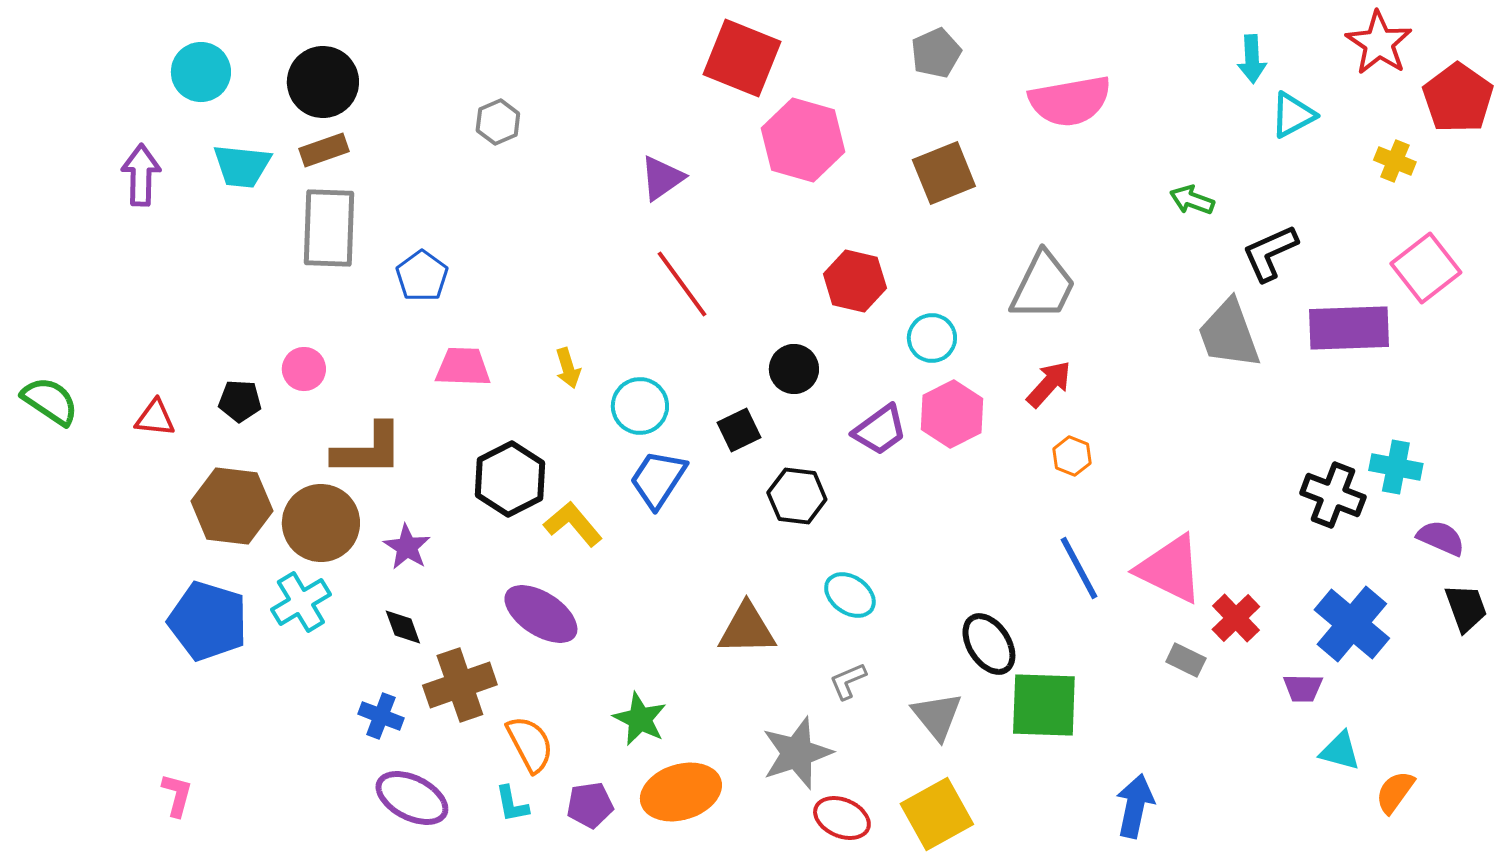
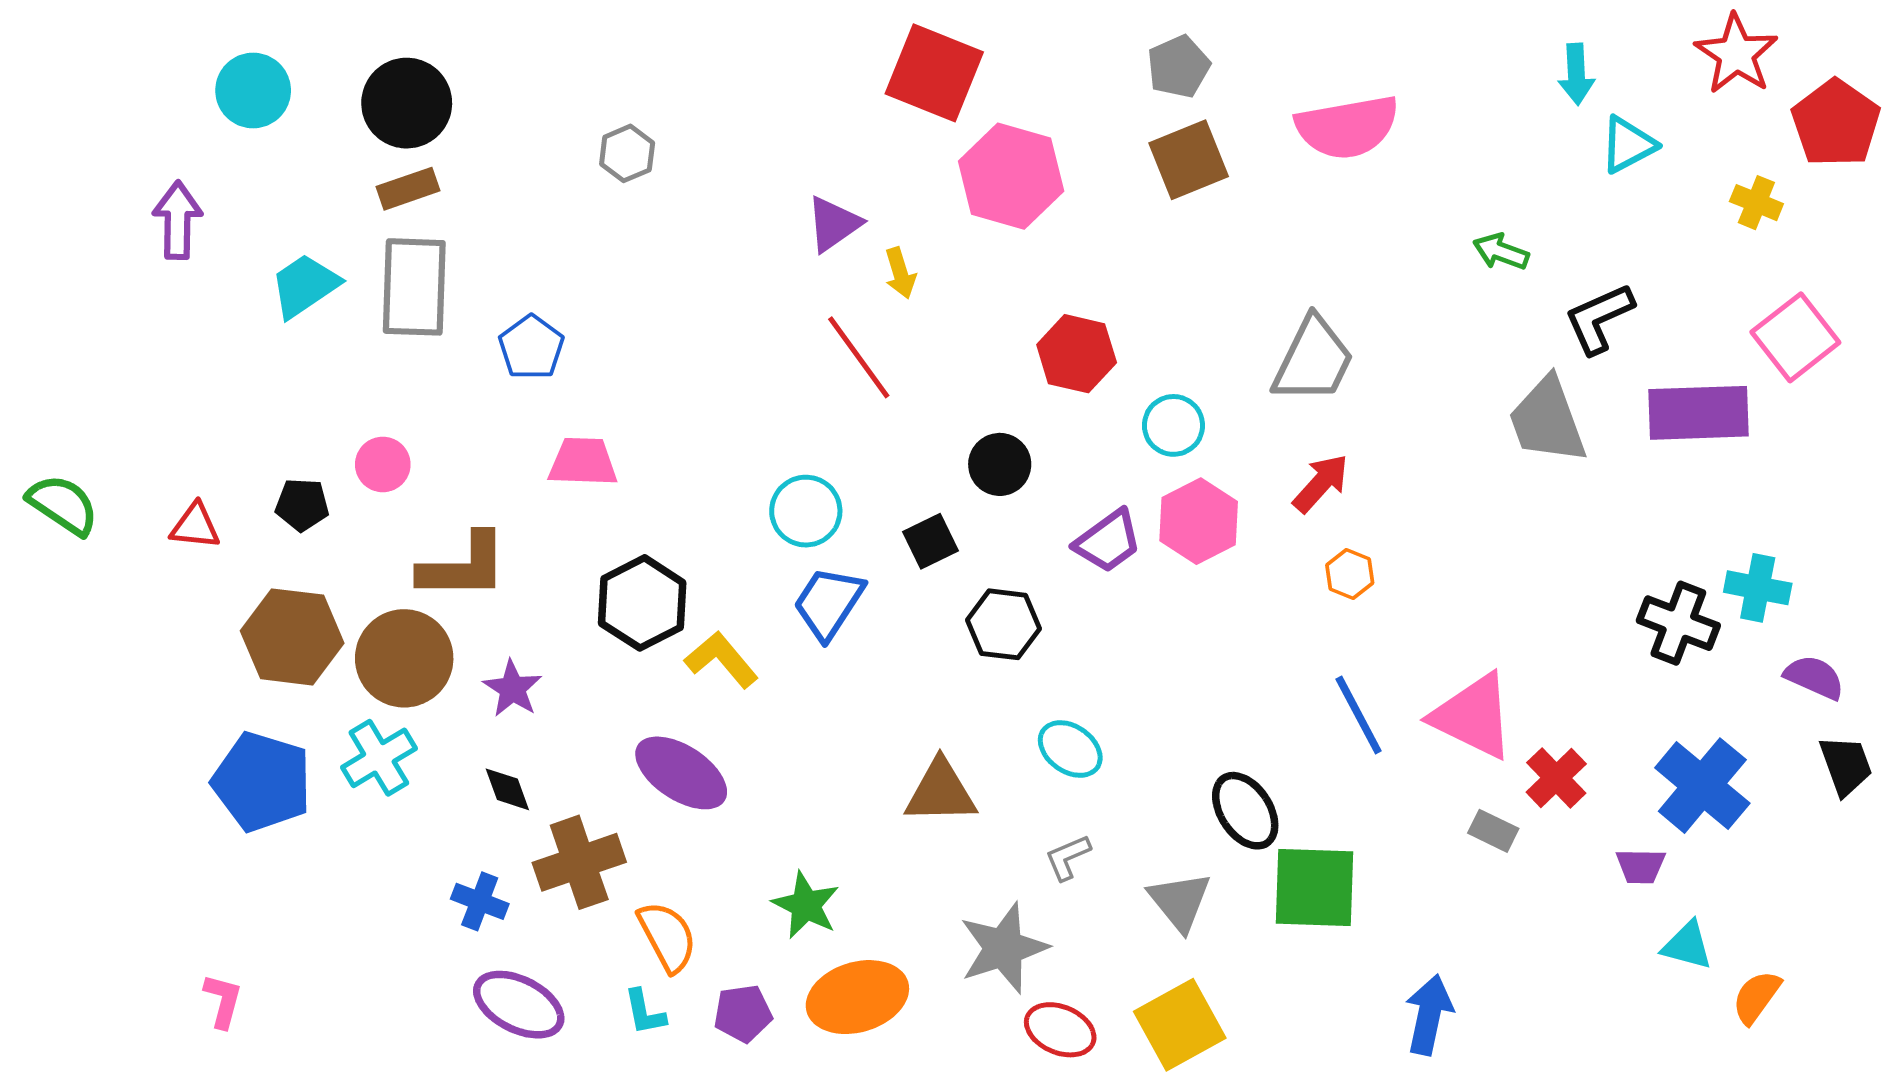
cyan trapezoid: (242, 166) -> (305, 286), moved, turned 140
brown square: (944, 173) -> (1189, 160), moved
yellow arrow: (568, 368) -> (900, 273), moved

